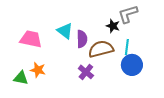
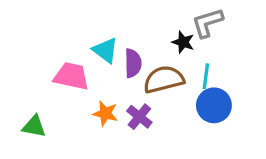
pink trapezoid: (31, 39) -> (71, 76), moved
orange star: (38, 70) -> (105, 113), moved

